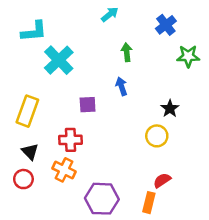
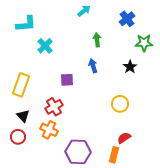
cyan cross: (59, 60) -> (45, 46), size x0.7
black star: (170, 108) -> (130, 67), moved
red cross: (71, 140) -> (54, 107), turned -30

